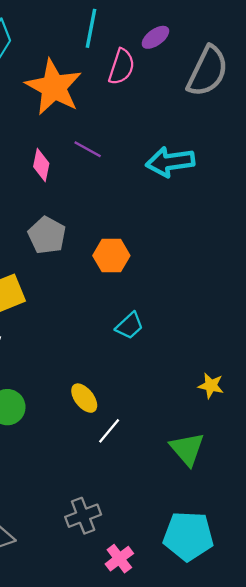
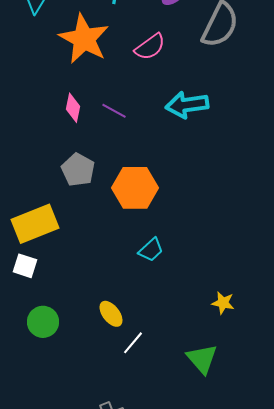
pink semicircle: (122, 67) -> (150, 47), moved, turned 36
purple line: (88, 149) -> (114, 111), moved
orange hexagon: (111, 256) -> (135, 188), size x1.4

